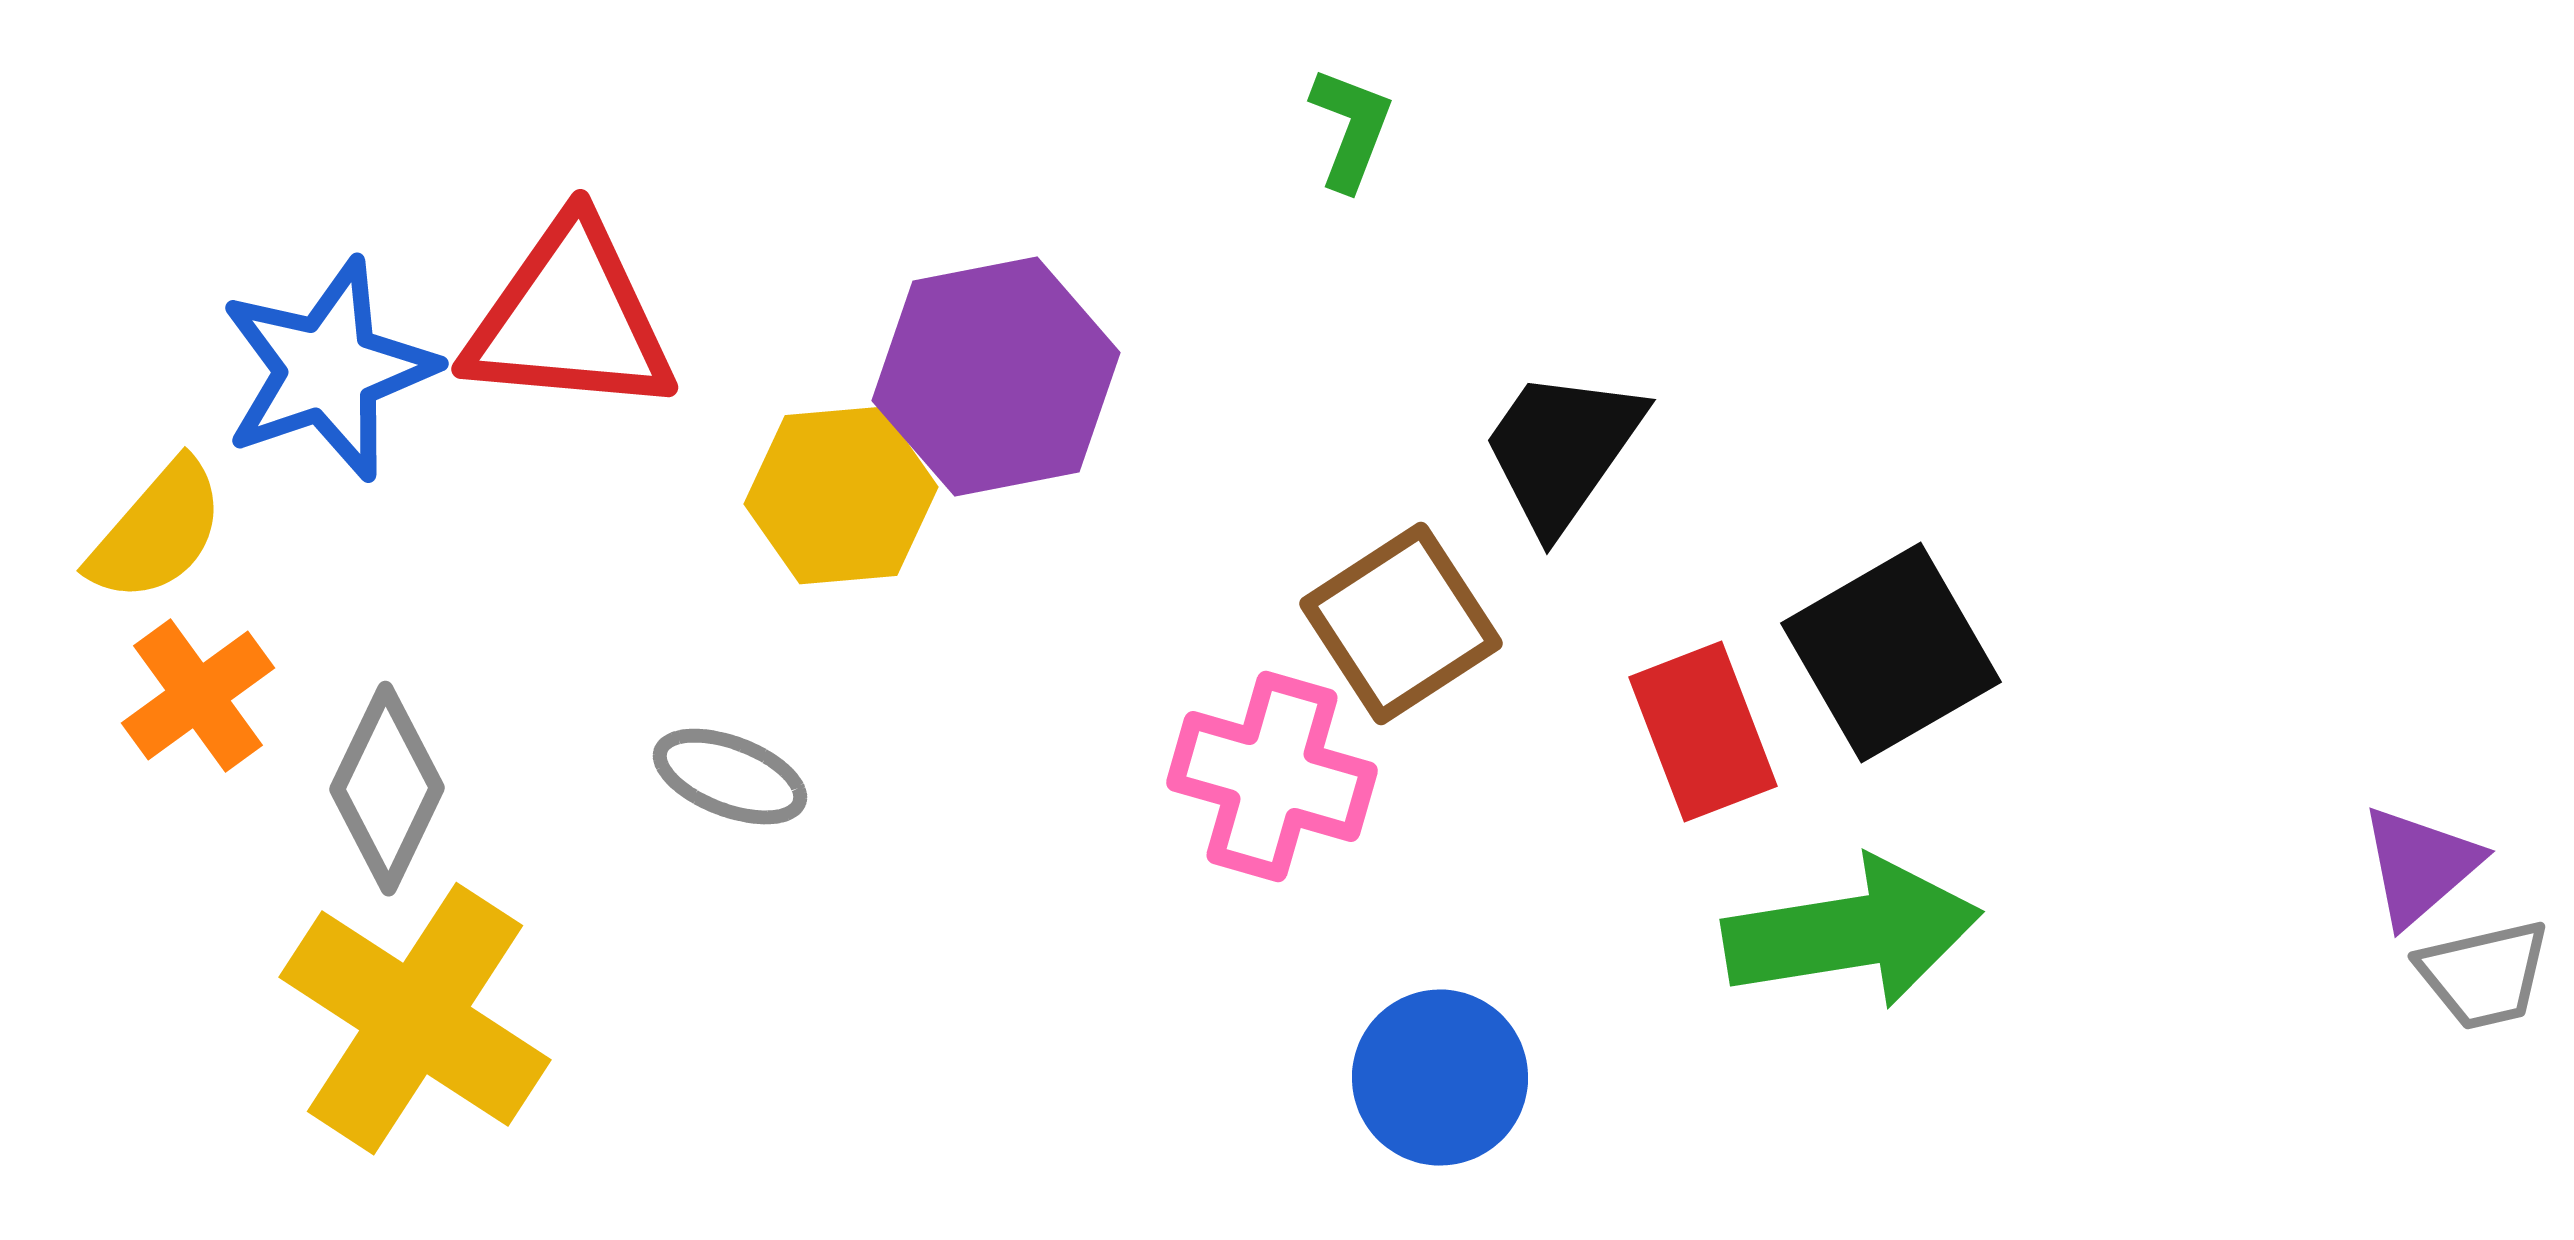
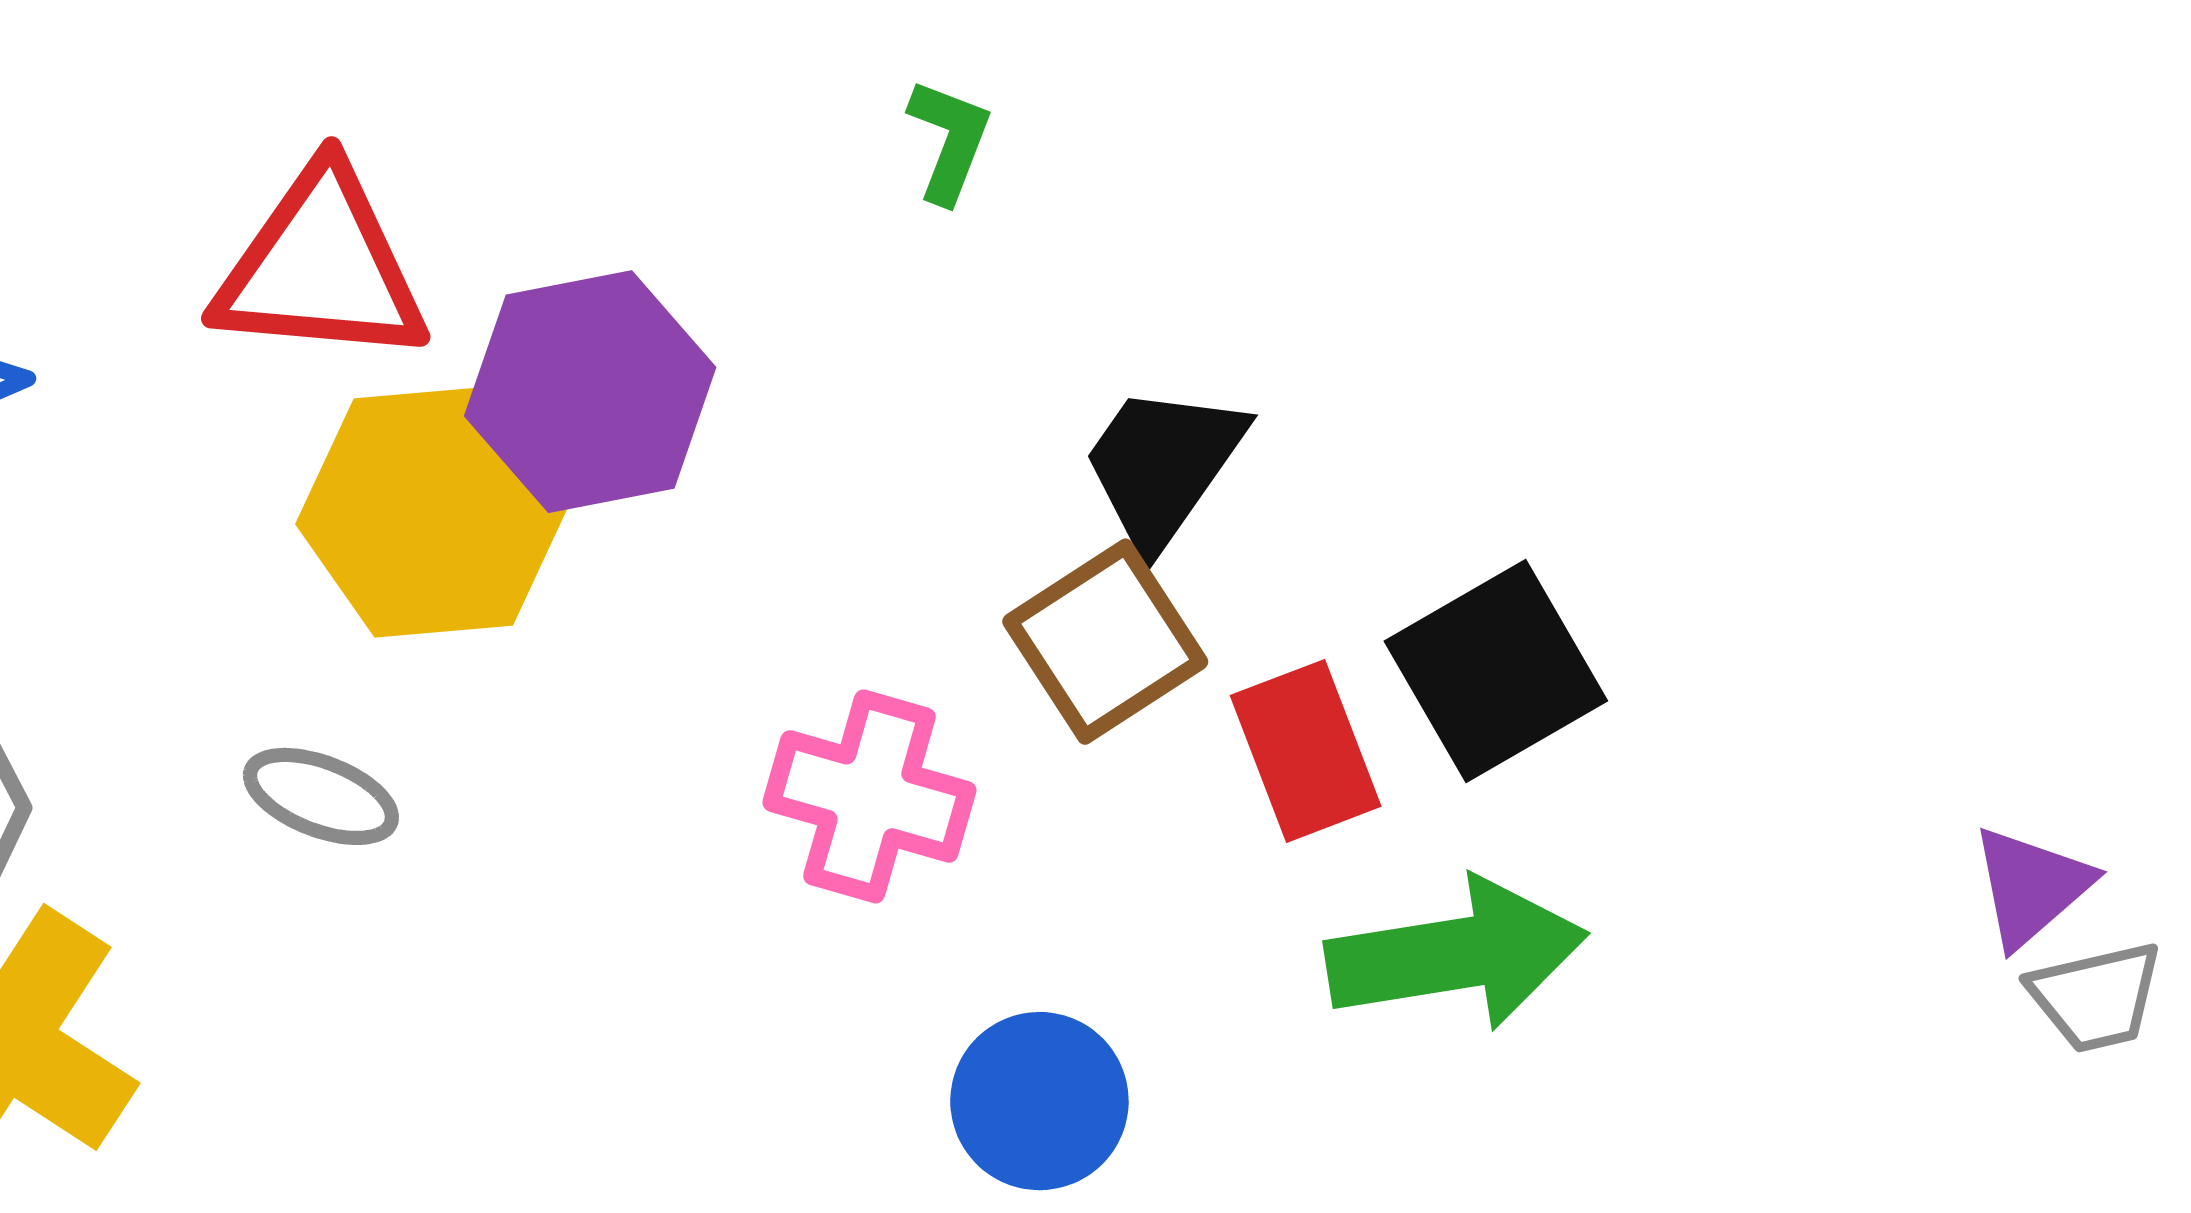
red triangle: (570, 319) -> (321, 267), moved
yellow hexagon: (841, 496) -> (433, 512), size x1.4
brown square: (1401, 624) -> (1105, 642), moved

